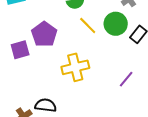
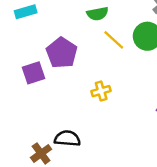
yellow cross: (75, 67) -> (101, 91), size x0.6

